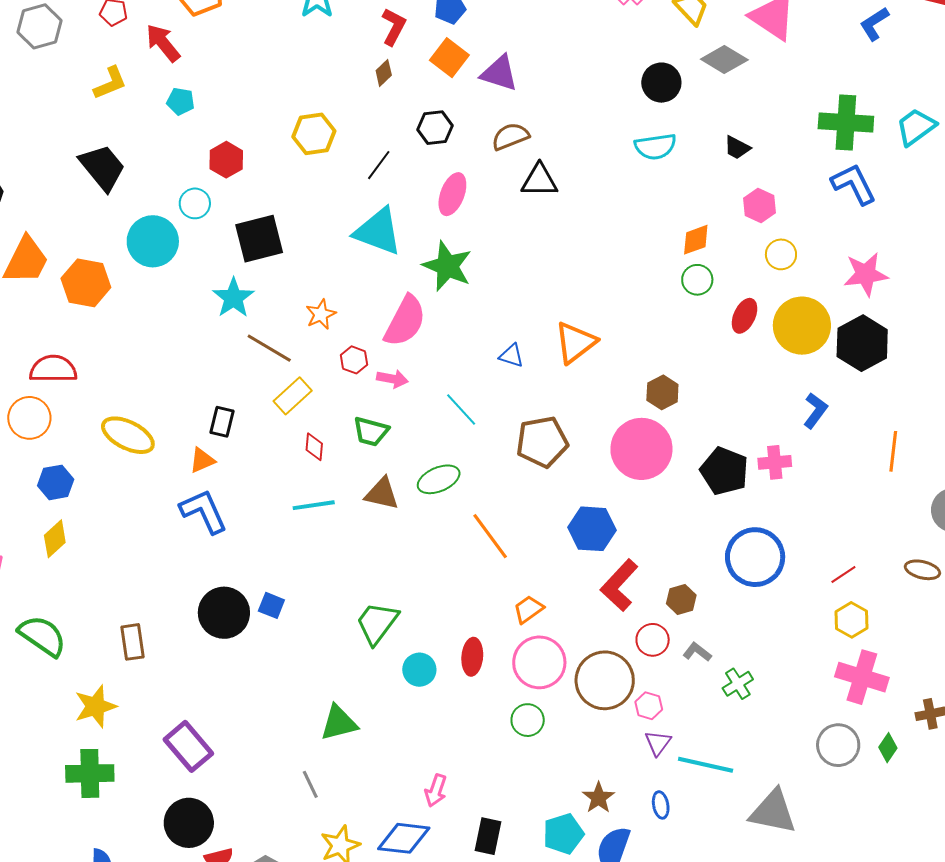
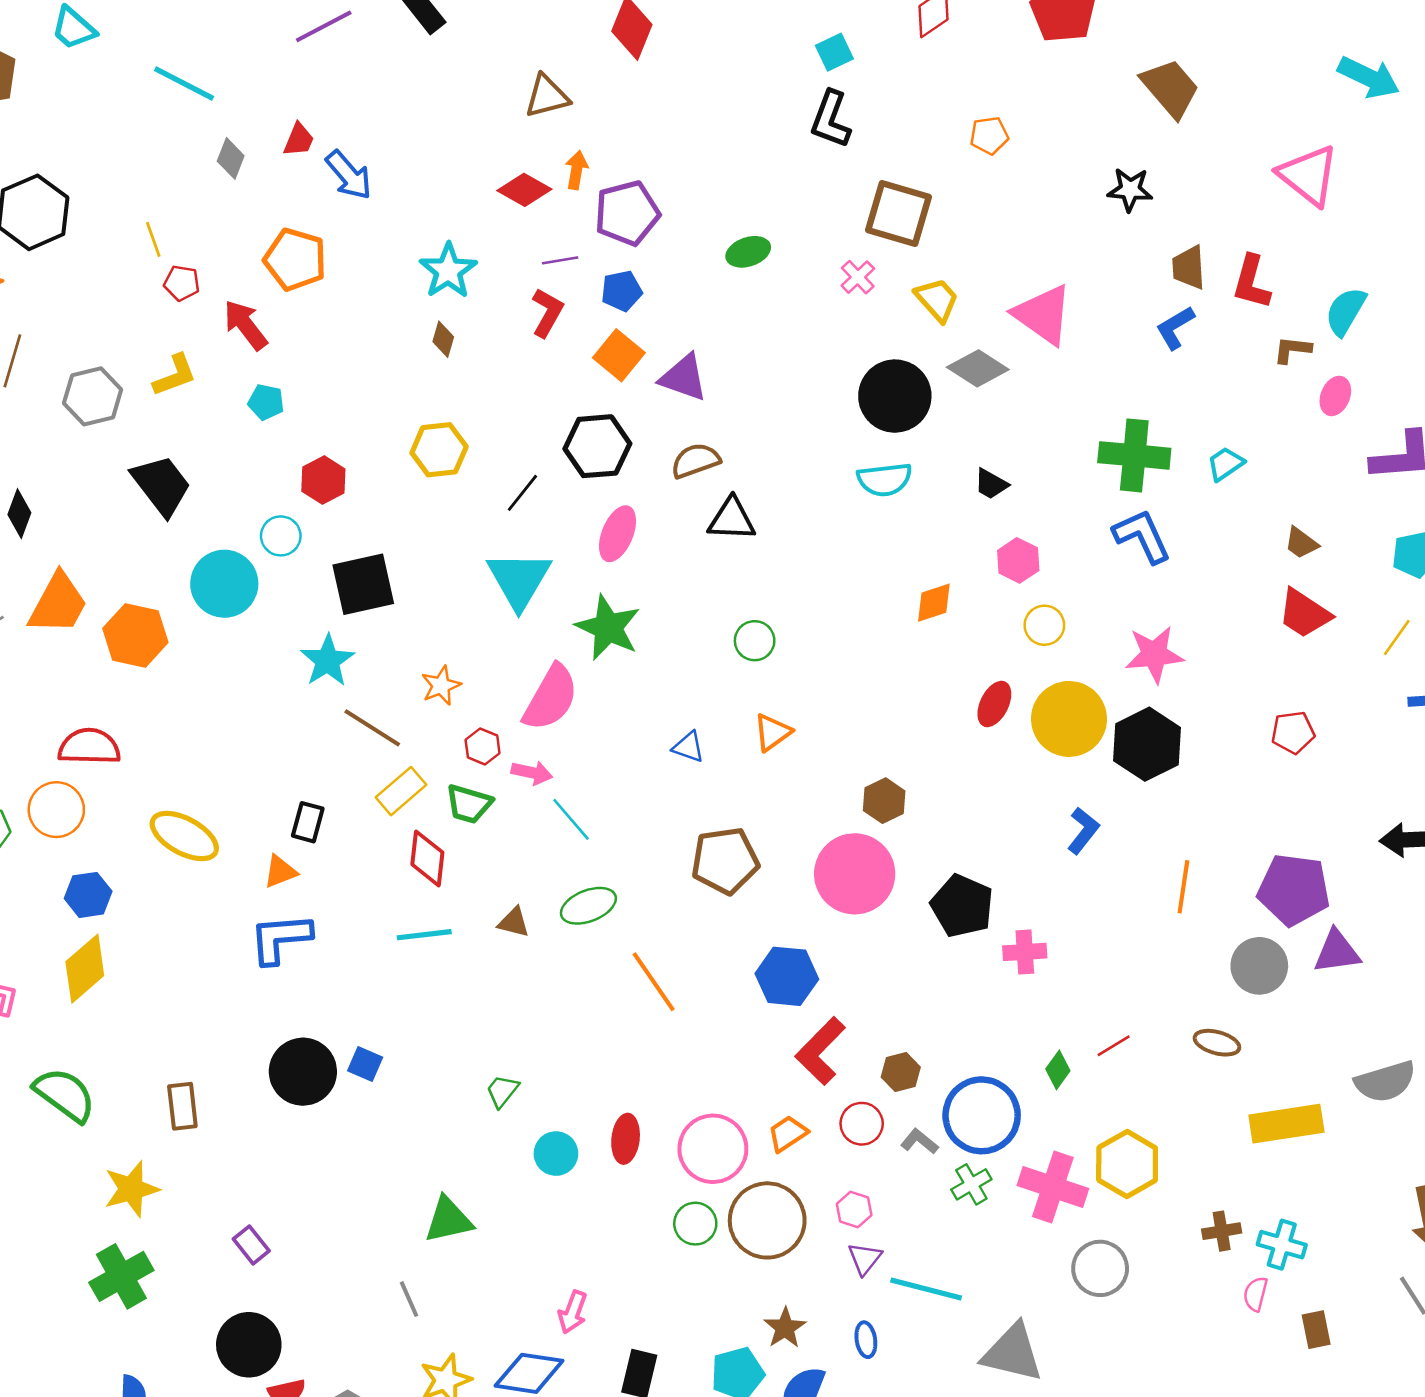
gray hexagon: (39, 26) -> (93, 396), moved
brown diamond: (384, 73) -> (443, 339), moved, turned -32
black circle: (661, 83) -> (895, 396), size x1.4
cyan trapezoid: (916, 127) -> (1225, 464), size x0.7
black hexagon: (435, 128) -> (597, 446), size x1.4
cyan triangle: (378, 232) -> (519, 580), turned 38
green circle: (697, 280) -> (755, 641), moved
orange triangle: (575, 343) -> (772, 732), size x0.7
cyan line: (461, 409) -> (571, 819), moved
green trapezoid: (371, 431) -> (469, 804), moved
red diamond: (314, 447) -> (427, 858), size x1.5
pink cross: (775, 462) -> (1025, 952), moved
brown triangle: (382, 494) -> (514, 922), size x0.7
blue L-shape: (204, 511) -> (280, 938), turned -72
yellow diamond: (55, 539) -> (85, 969), size x1.4
blue circle: (755, 557) -> (982, 1115), moved
orange trapezoid: (528, 609) -> (788, 1134), moved
yellow hexagon: (852, 620) -> (1127, 1164), moved, size x1.4
green trapezoid: (377, 623) -> (502, 1091), size x0.6
pink cross: (862, 677) -> (1053, 1187), moved
brown circle: (605, 680) -> (767, 1220), moved
purple rectangle: (188, 746) -> (251, 1245), size x0.6
green diamond: (888, 748) -> (1058, 1070), moved
green cross: (90, 773) -> (121, 1276), turned -30

